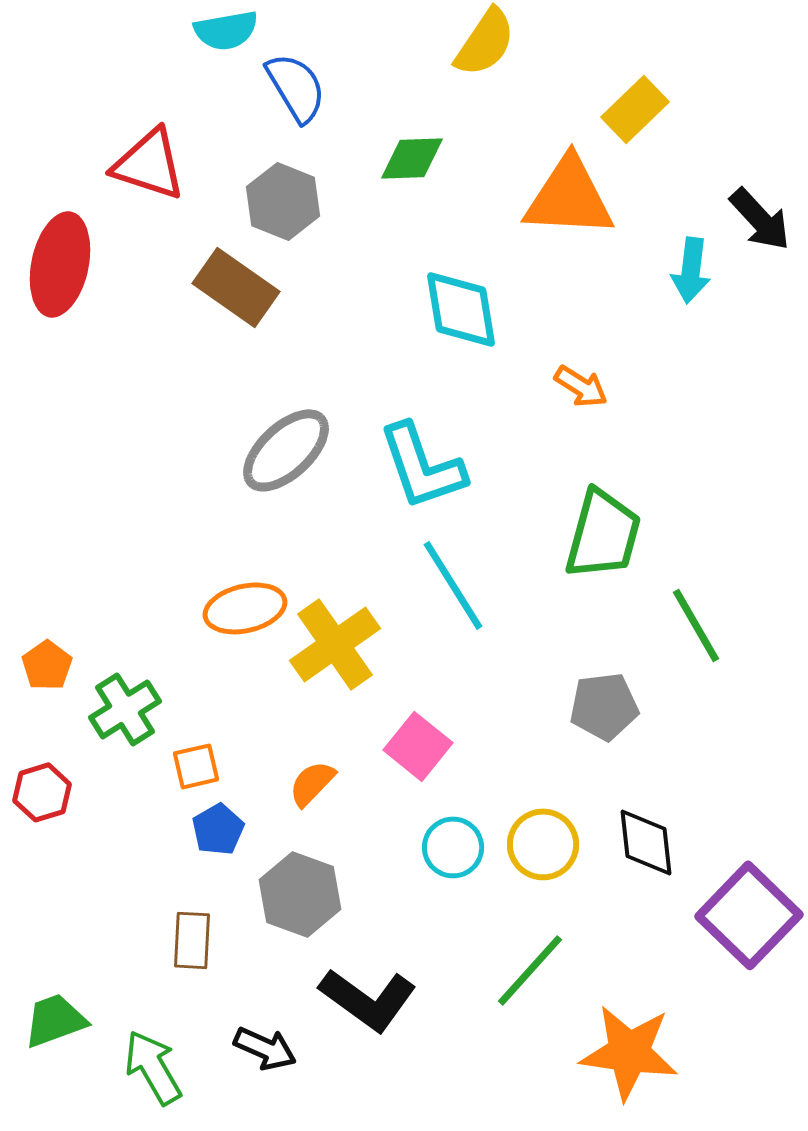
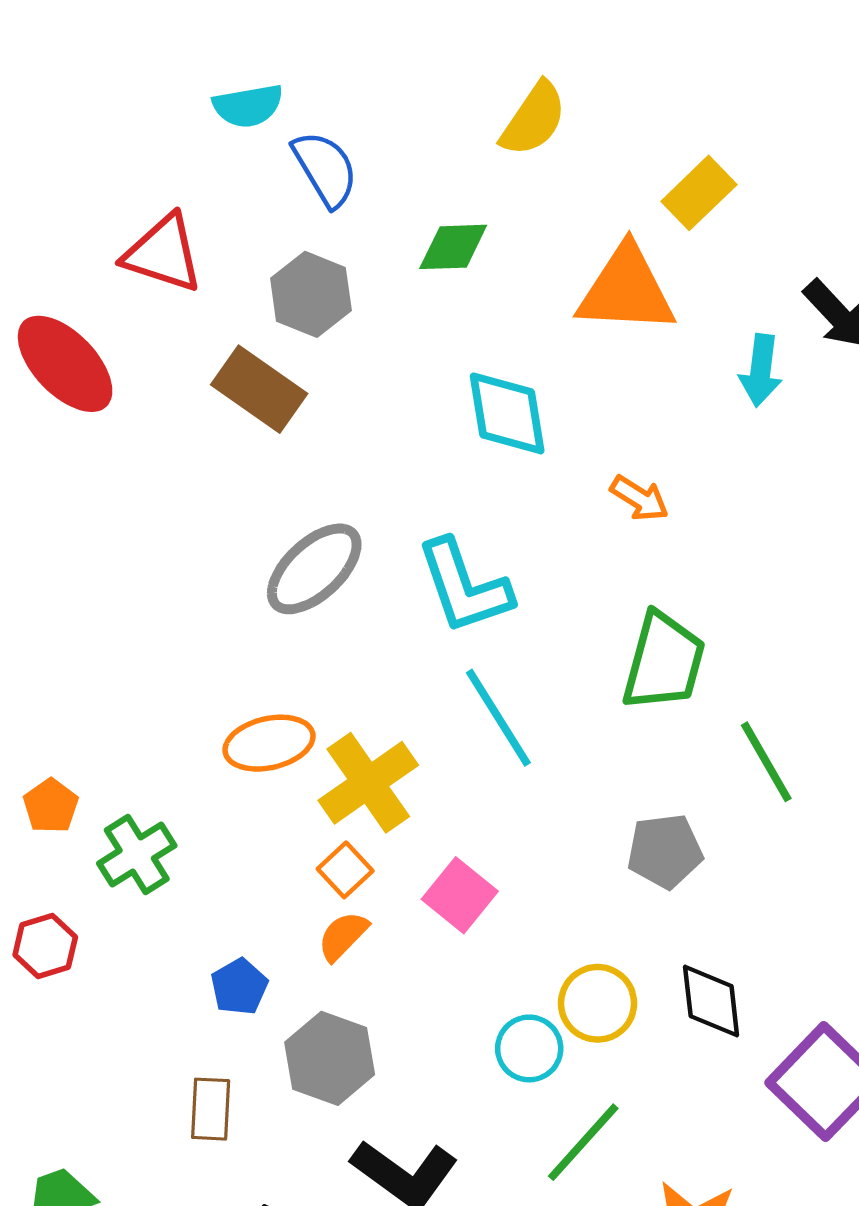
red ellipse: (60, 264) -> (65, 364), turned -56
orange square: (196, 766) -> (345, 870), moved, turned -30
cyan circle: (453, 847) -> (529, 1048), moved

